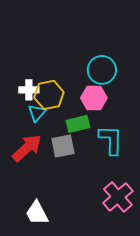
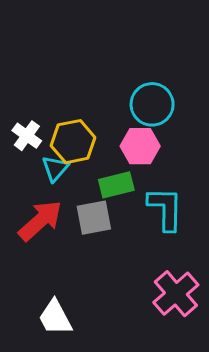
white cross: (29, 90) -> (27, 136), moved, turned 36

